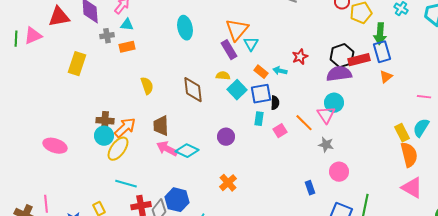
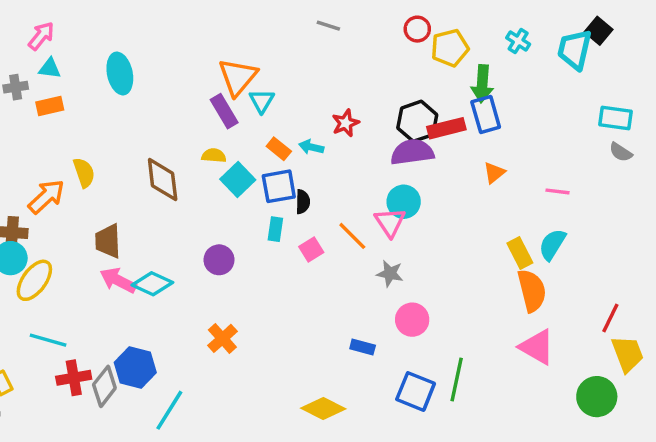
cyan ellipse: (185, 28) -> (120, 73), moved
orange triangle: (386, 77) -> (494, 173), moved
orange arrow: (125, 128) -> (46, 197), moved
blue rectangle: (310, 188) -> (363, 347), turned -56

